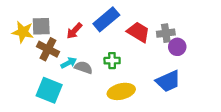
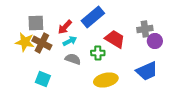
yellow star: (23, 32) -> (25, 42), moved
red trapezoid: (138, 32) -> (115, 39), moved
cyan arrow: (69, 63) -> (70, 41), moved
cyan square: (49, 90) -> (43, 79), size x0.7

